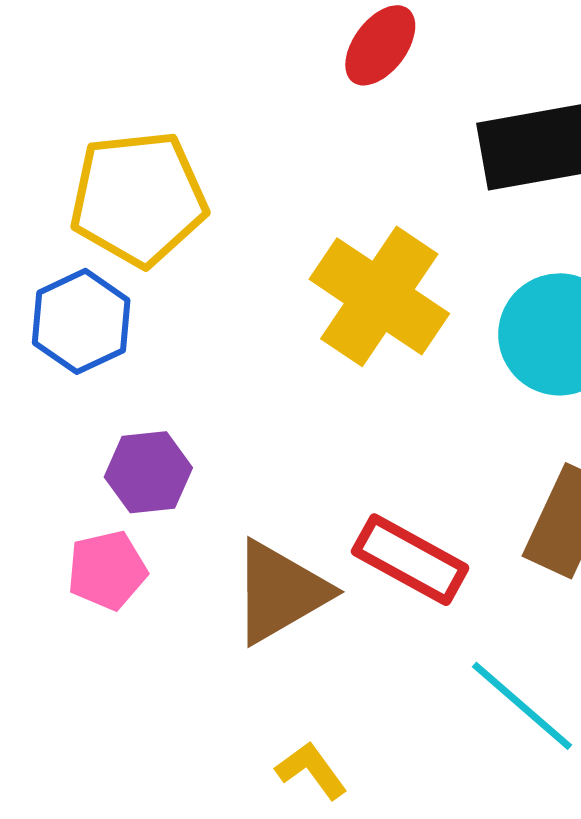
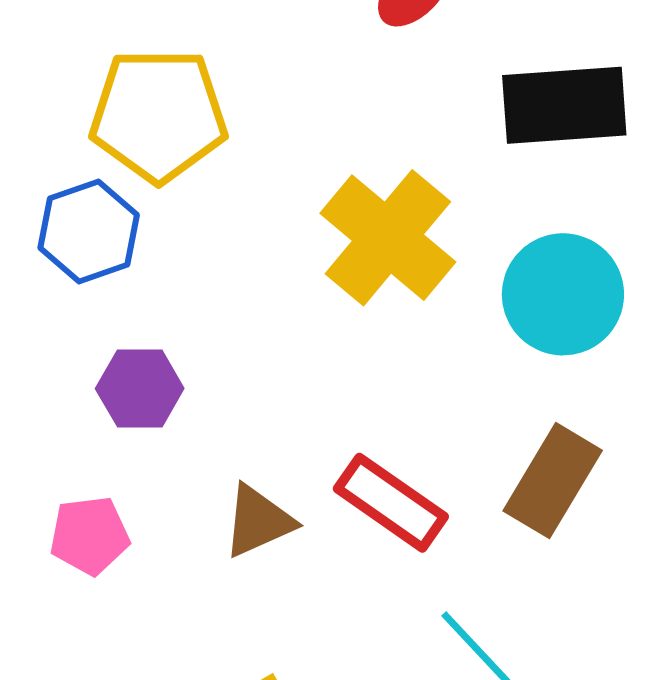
pink pentagon: (107, 570) -> (90, 535), moved
brown triangle: (280, 592) -> (258, 521), size x0.7

